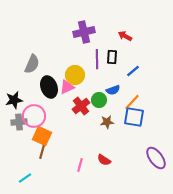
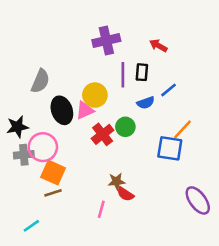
blue semicircle: (113, 90) -> (146, 103), moved
orange line: (132, 102) -> (182, 129), moved
brown star: (107, 122) -> (116, 181), moved
brown line: (42, 152) -> (53, 193), turned 56
red semicircle: (104, 160) -> (125, 194), moved

